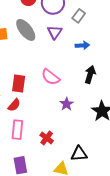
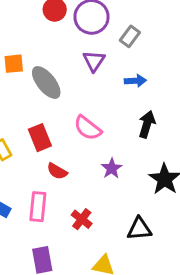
gray ellipse: (26, 30) -> (46, 82), moved
red rectangle: (19, 83) -> (40, 138), turned -30
red semicircle: (14, 105) -> (57, 171), moved, turned 80
black triangle: (79, 154) -> (139, 229), moved

